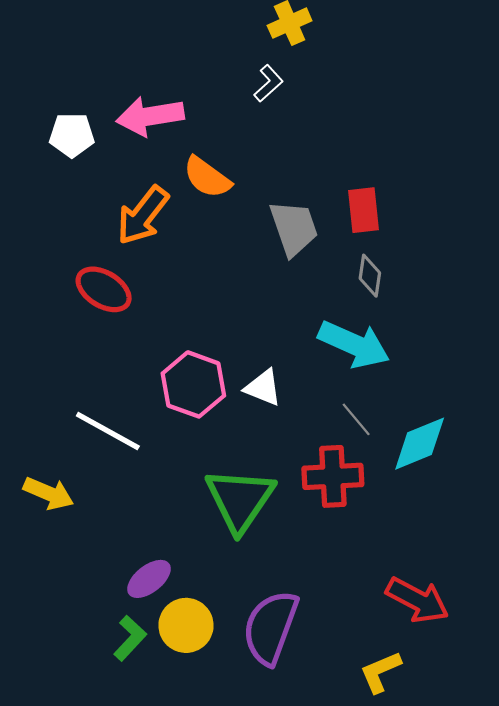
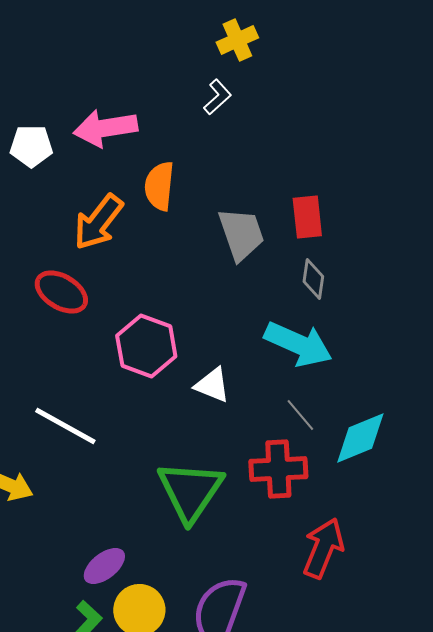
orange semicircle: (207, 177) -> (159, 186), turned 60
pink hexagon: (193, 384) -> (146, 346), moved
red arrow: (417, 600) -> (323, 548), moved, turned -96

